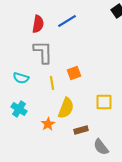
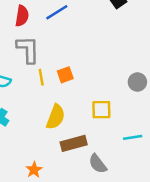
yellow line: (52, 83) -> (41, 77), moved
orange star: (48, 124) -> (34, 170), moved
brown rectangle: (81, 130) -> (74, 143), size x1.5

